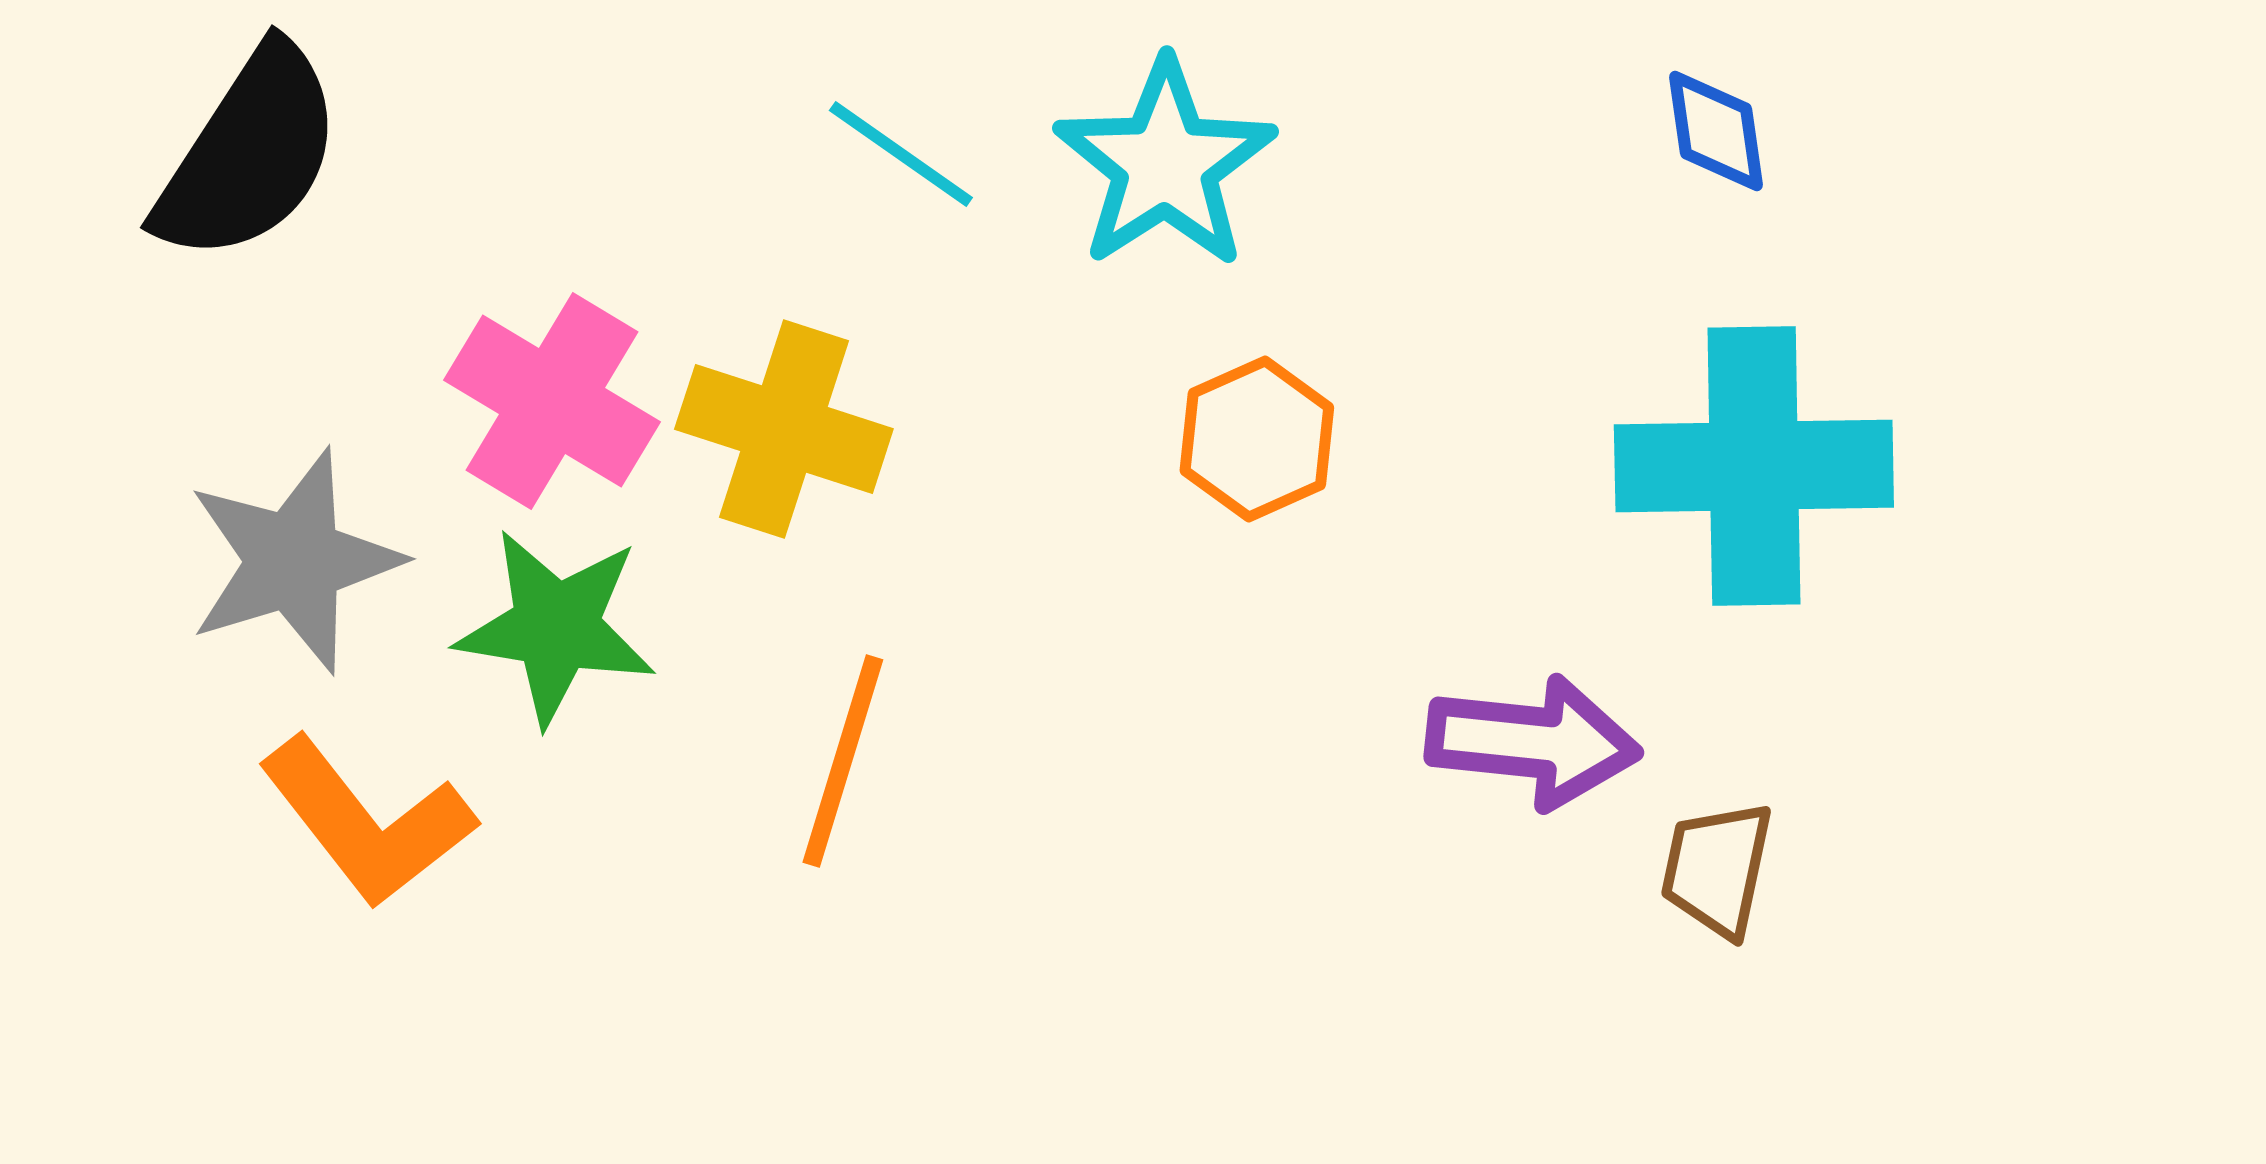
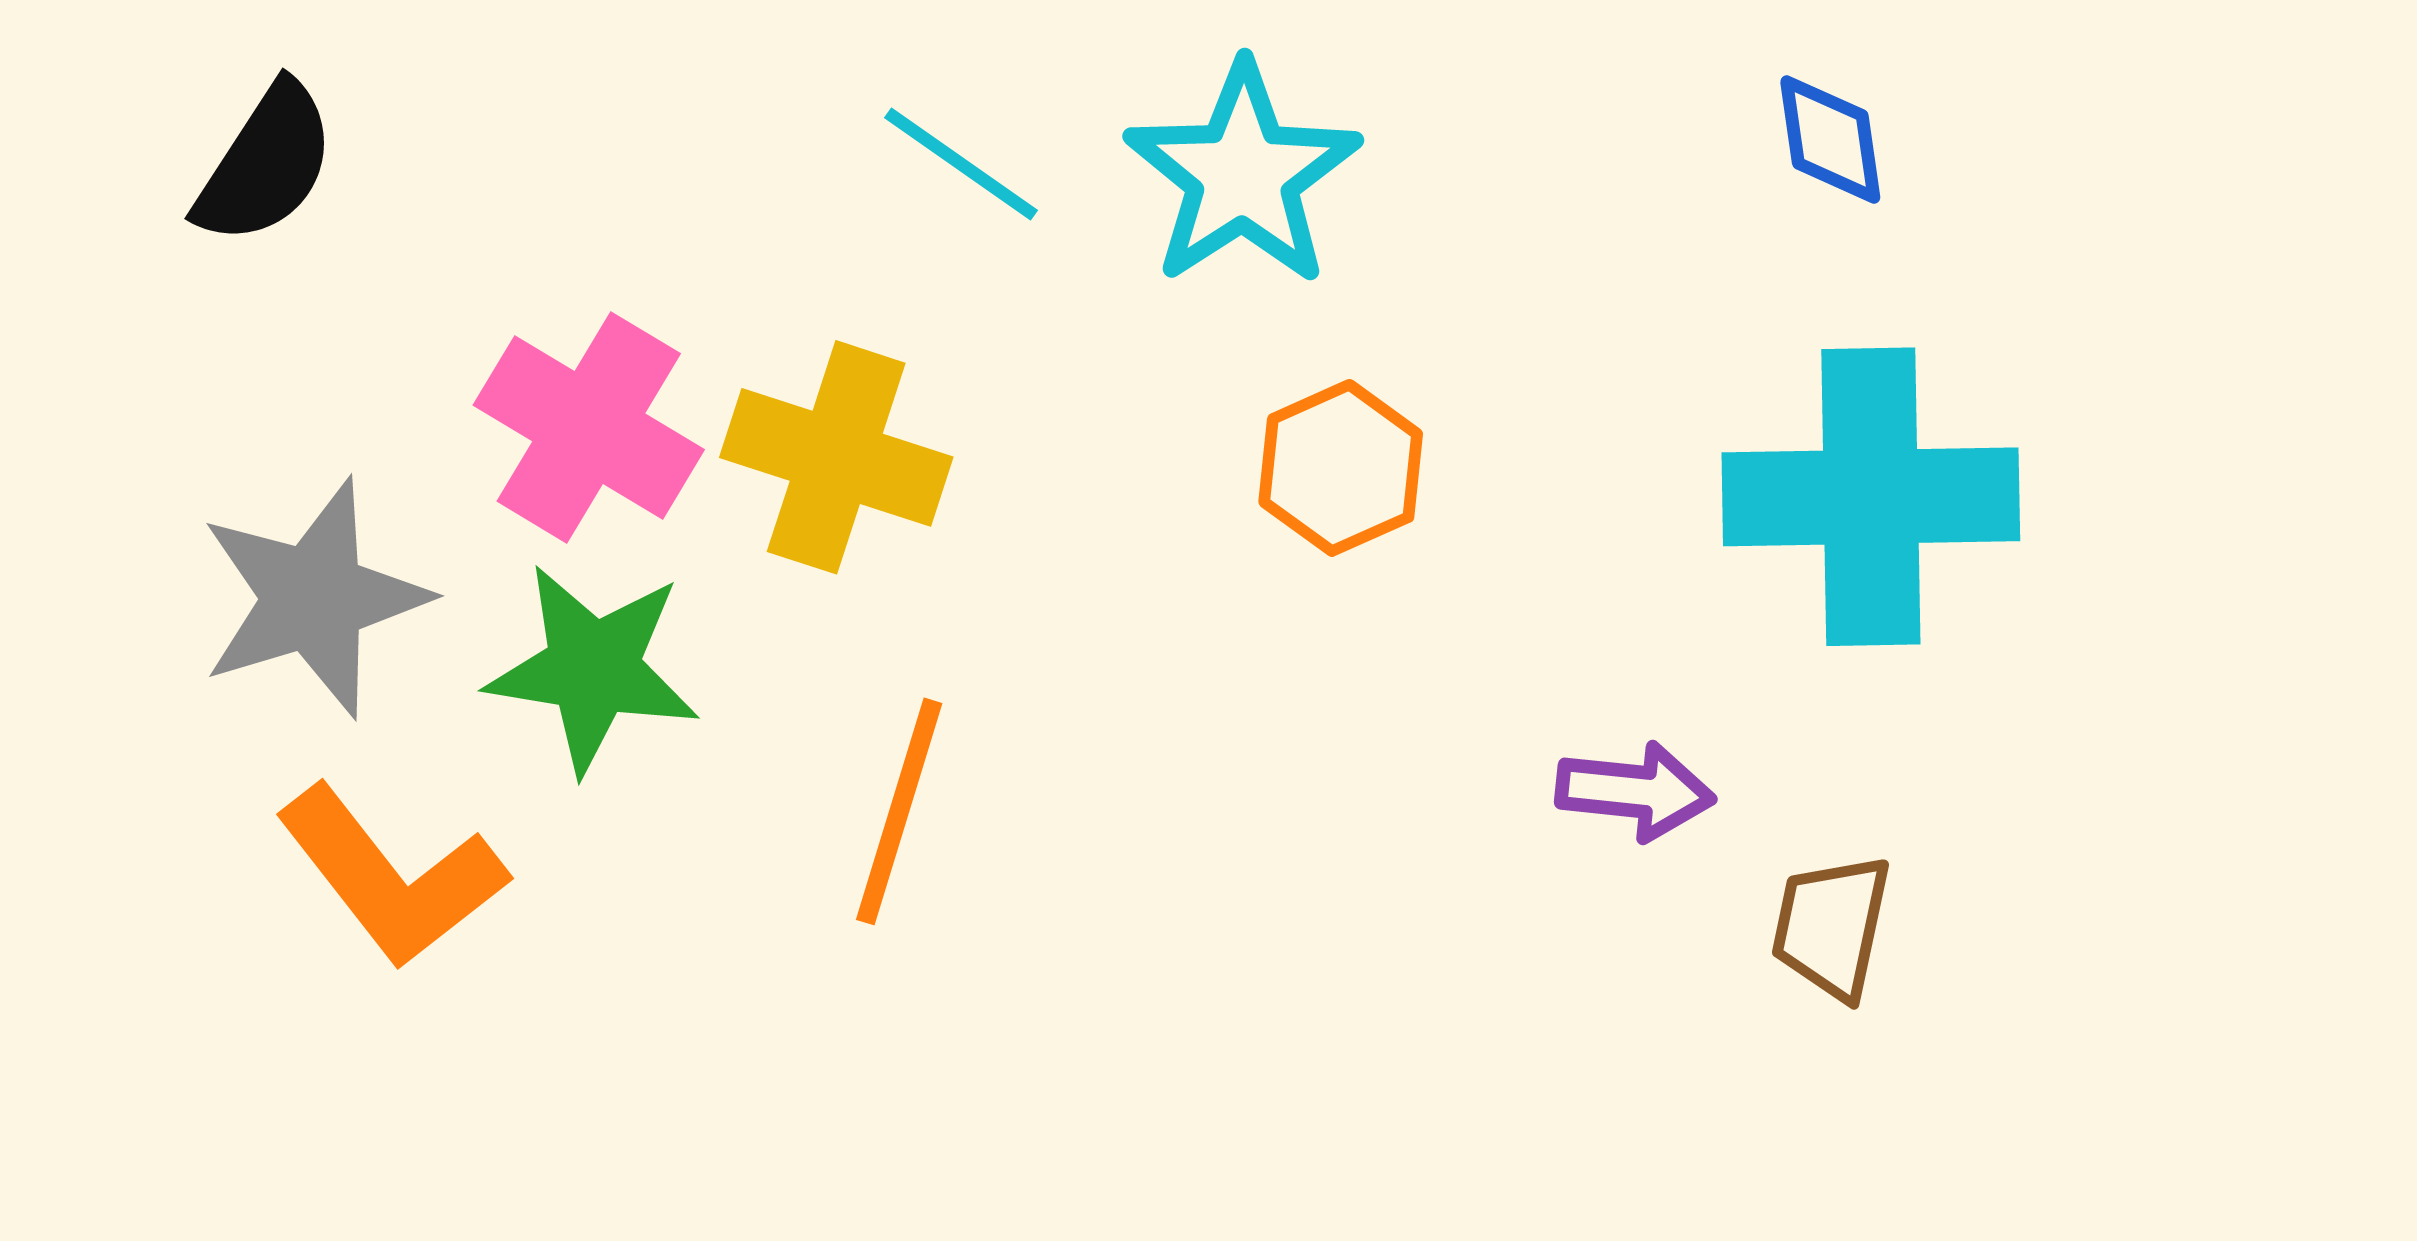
black semicircle: (249, 154) -> (266, 164), size x0.7
purple arrow: (1533, 742) -> (1635, 791), size x0.7

